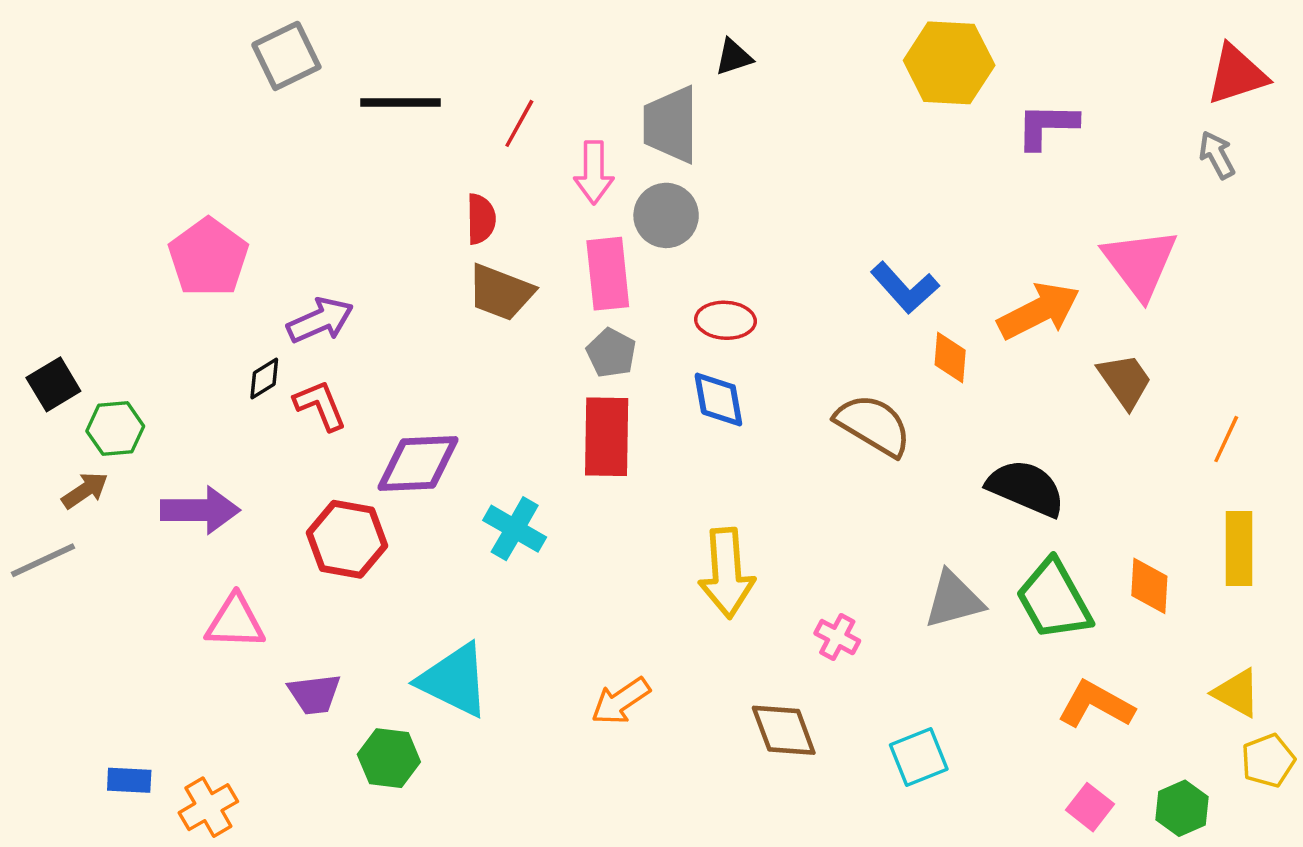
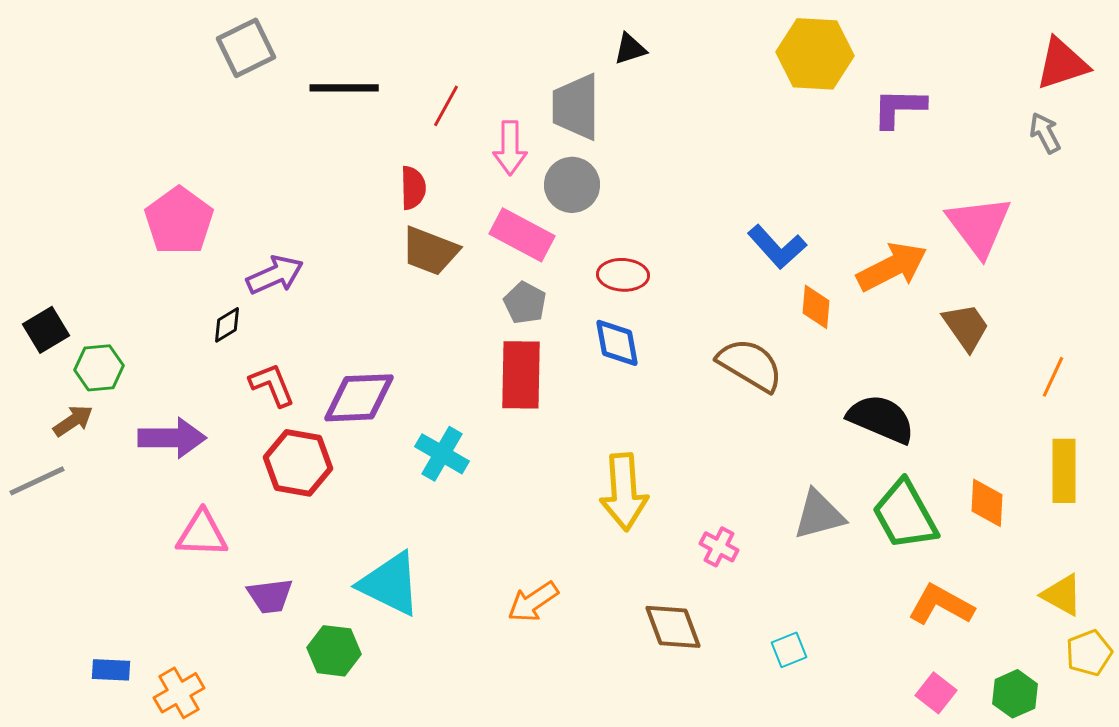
pink rectangle: (608, 274) -> (522, 235), turned -56
red L-shape: (320, 405) -> (272, 385), moved
cyan square: (919, 757) -> (789, 650), size x0.7

